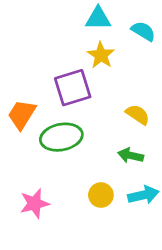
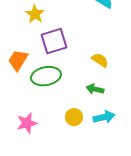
yellow star: (101, 55) -> (35, 14), moved

